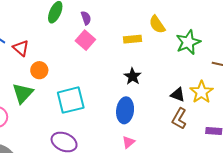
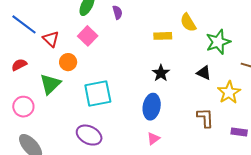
pink square: (85, 40) -> (88, 36), moved
black triangle: (178, 95) -> (204, 73), moved
brown L-shape: (179, 119) -> (205, 118), turned 145

